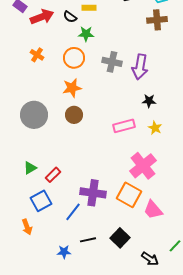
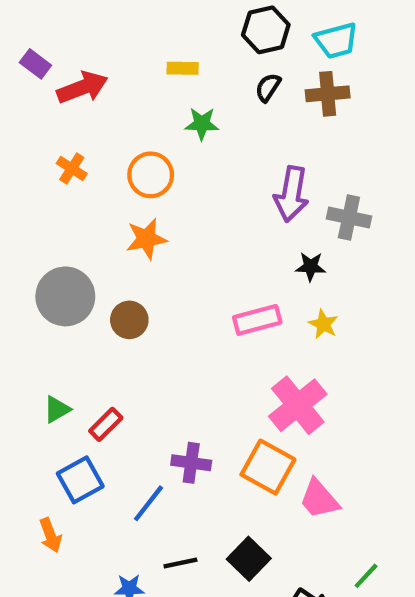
black semicircle: (70, 17) -> (268, 87), moved, turned 88
green star: (86, 34) -> (202, 124), moved
gray cross: (112, 62) -> (349, 218), moved
brown circle: (74, 115) -> (129, 320), moved
purple cross: (93, 193) -> (191, 463), size x0.7

